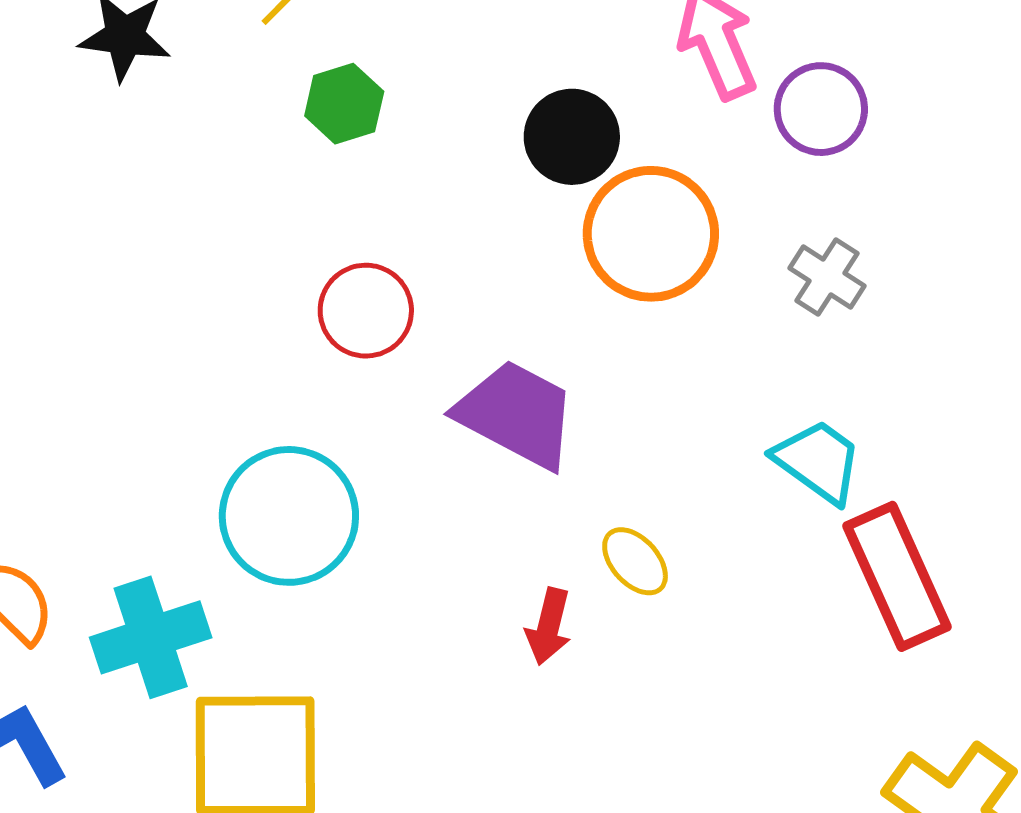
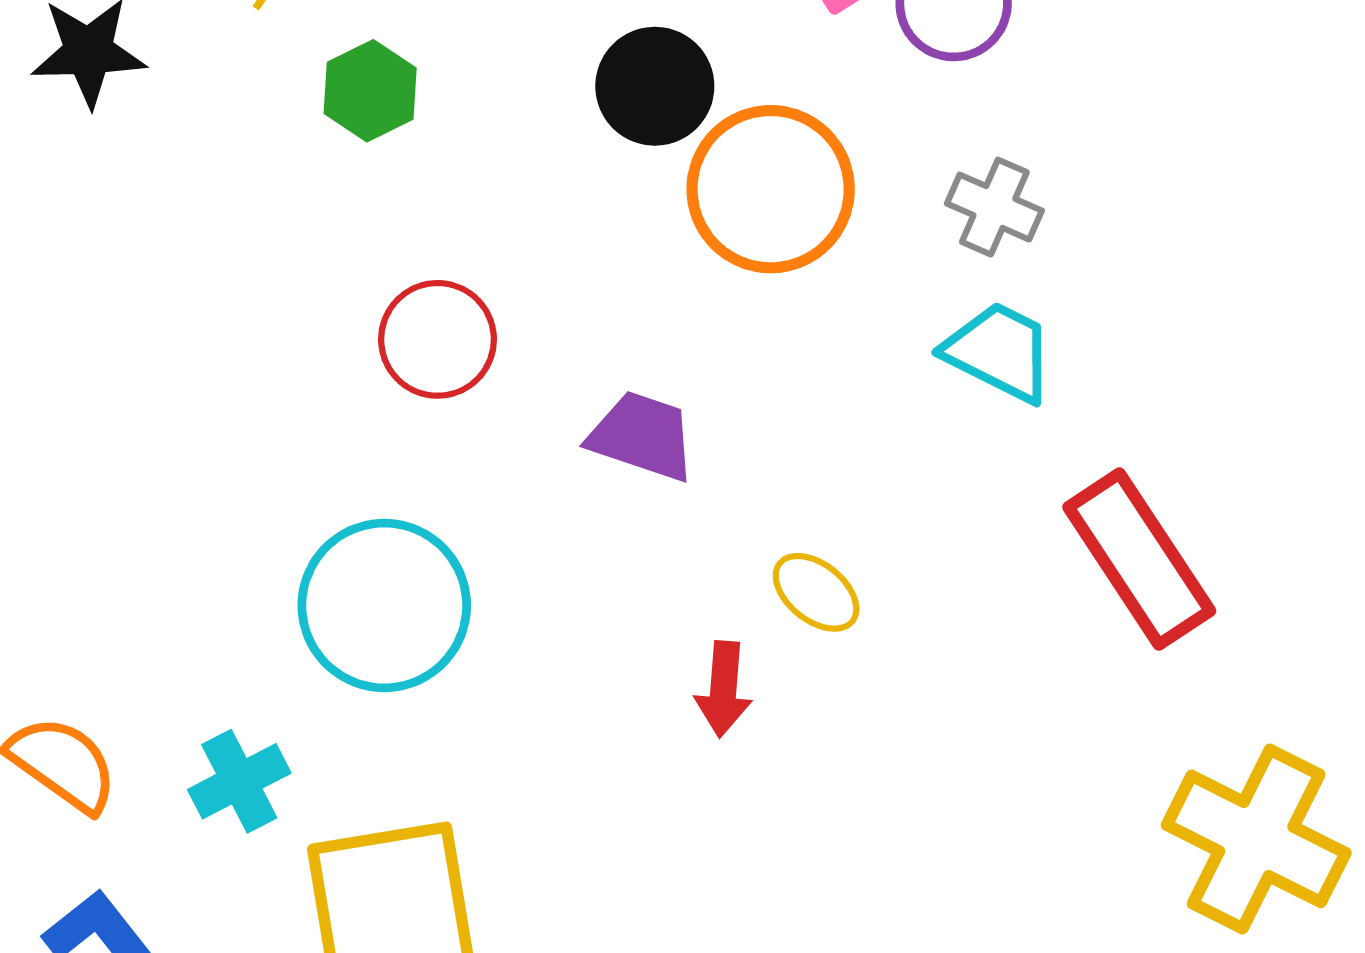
purple trapezoid: (517, 414) -> (642, 436), size x0.7
cyan trapezoid: (818, 461) -> (999, 352), moved
cyan cross: (151, 637) -> (239, 781), size x0.7

